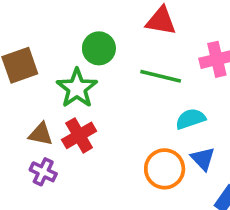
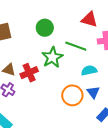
red triangle: (161, 21) -> (89, 19), moved
green star: (77, 88) -> (52, 57), moved

